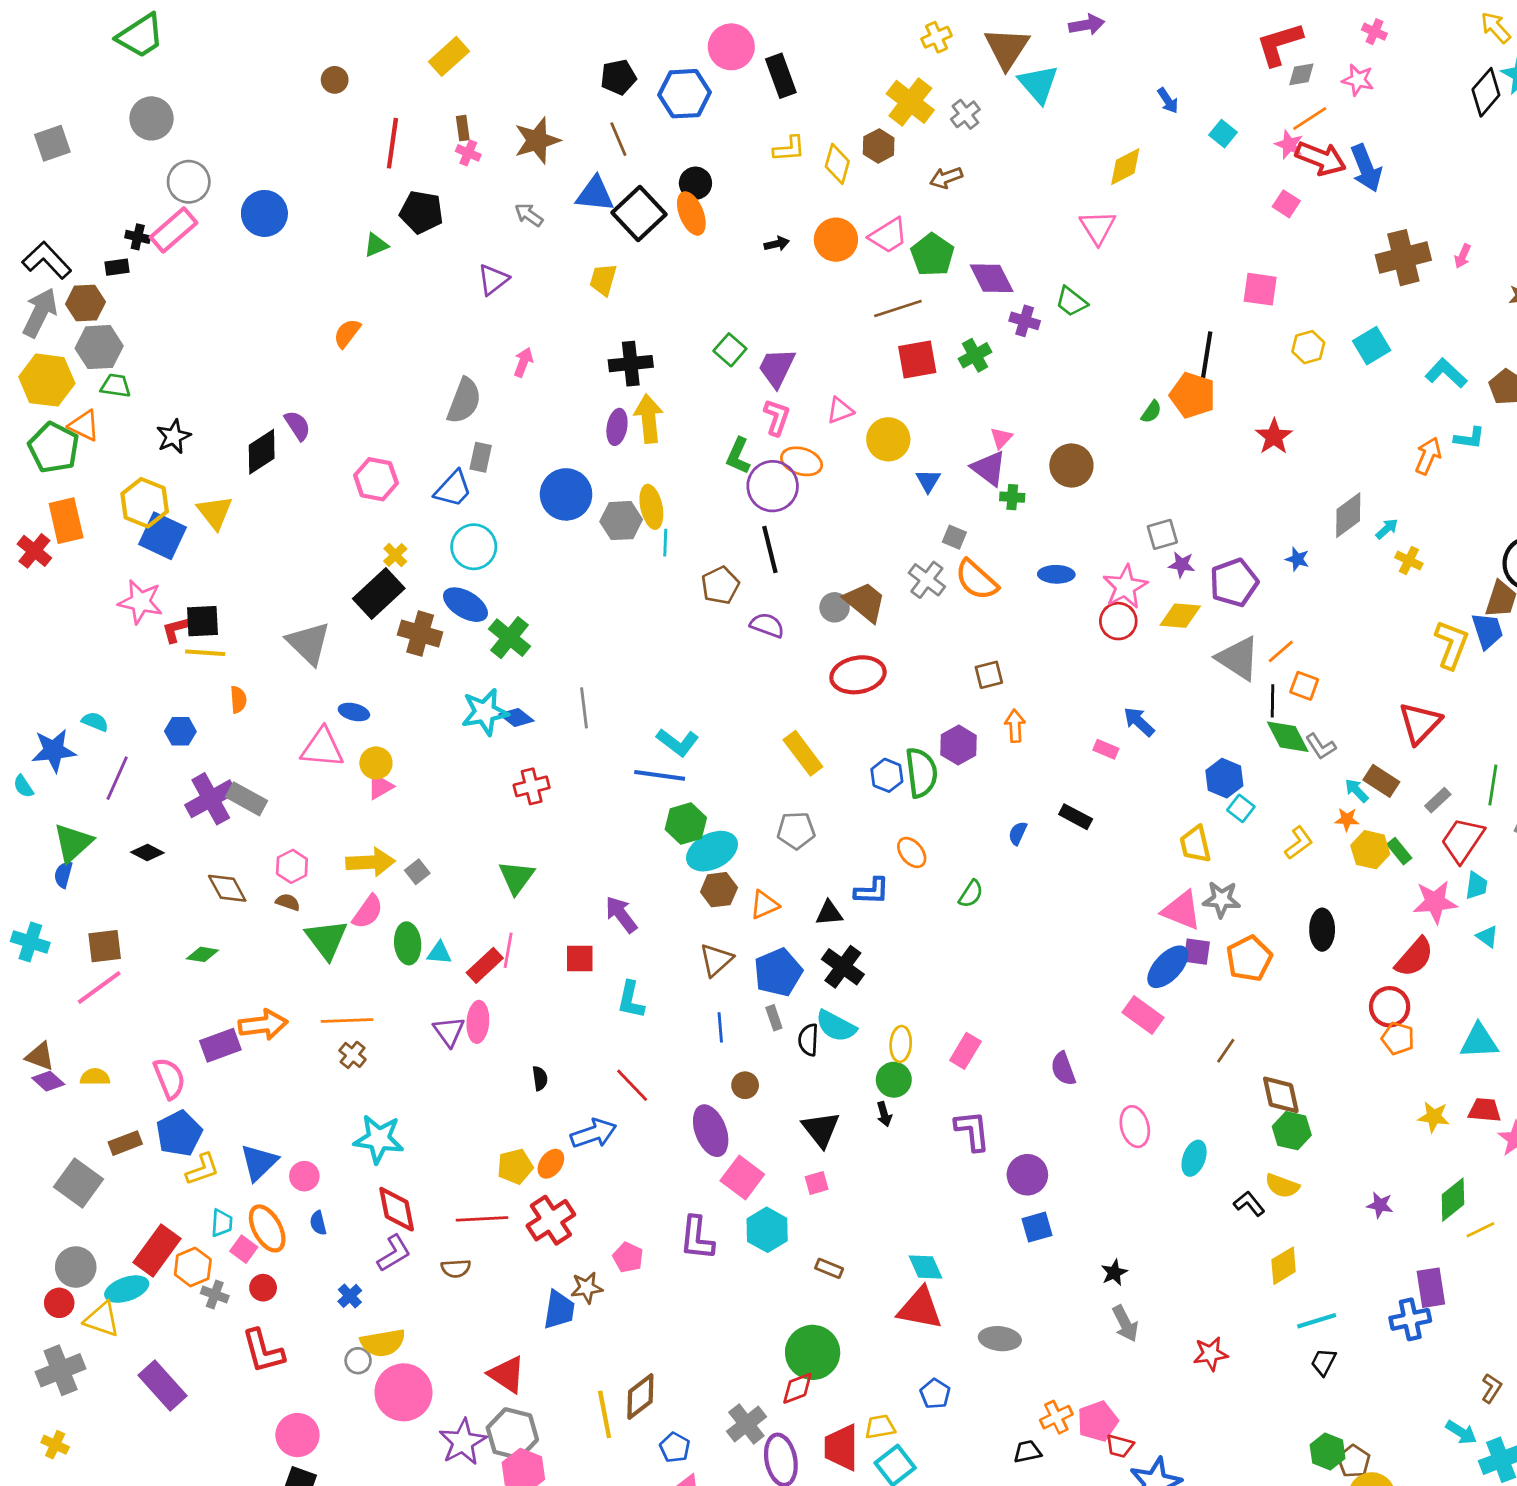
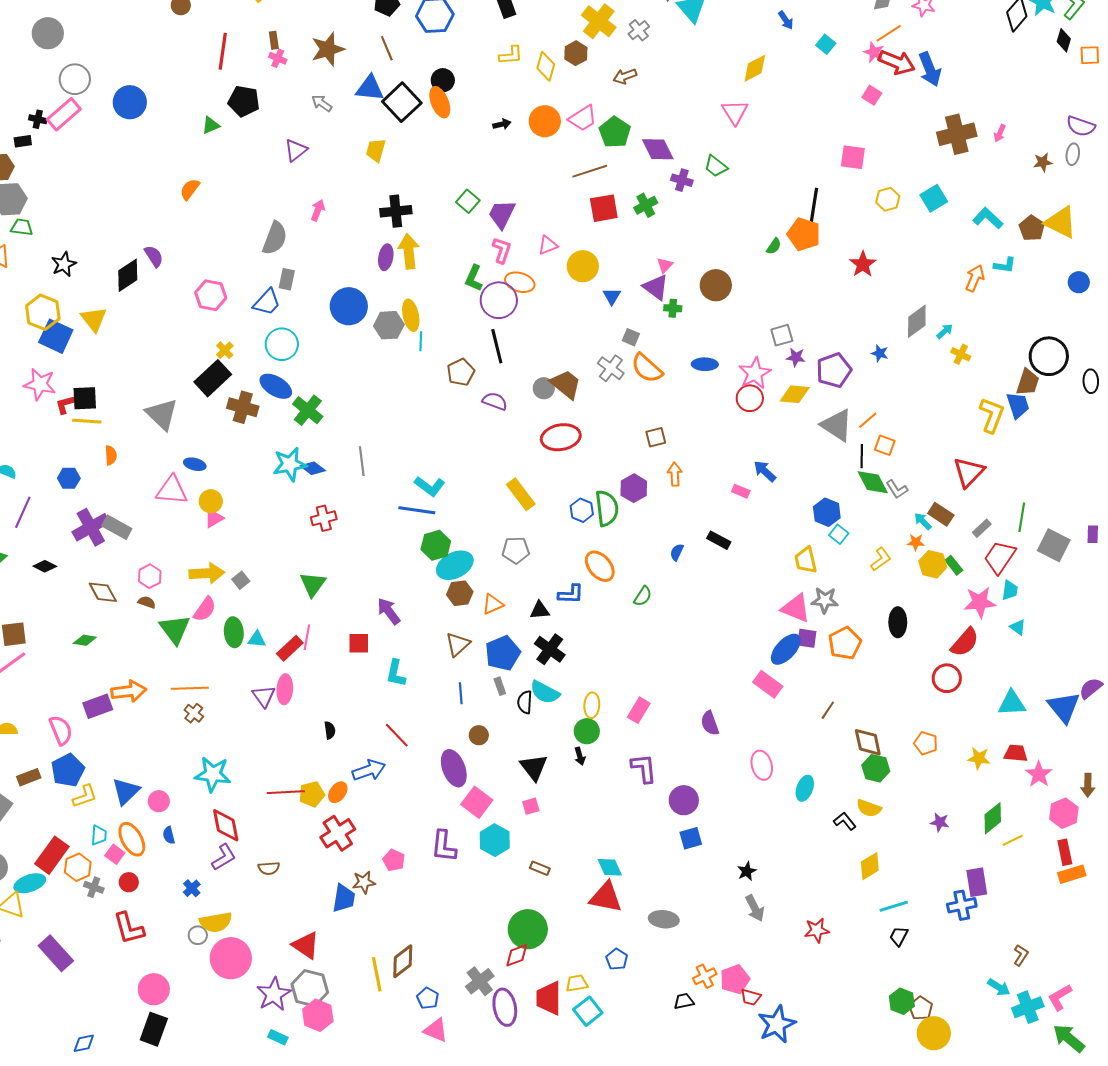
orange ellipse: (912, 852) -> (600, 566), size x1.4
orange pentagon: (1398, 1038) -> (926, 743), moved
red line: (482, 1219) -> (286, 792), moved

